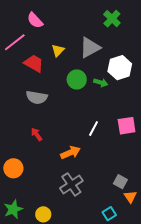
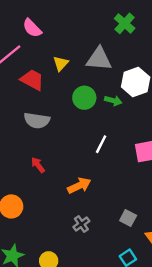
gray triangle: (90, 48) -> (99, 59), turned 35
white line: (94, 129) -> (101, 144), moved
gray square: (120, 182) -> (128, 218), moved
gray cross: (71, 184) -> (81, 224), size x0.6

